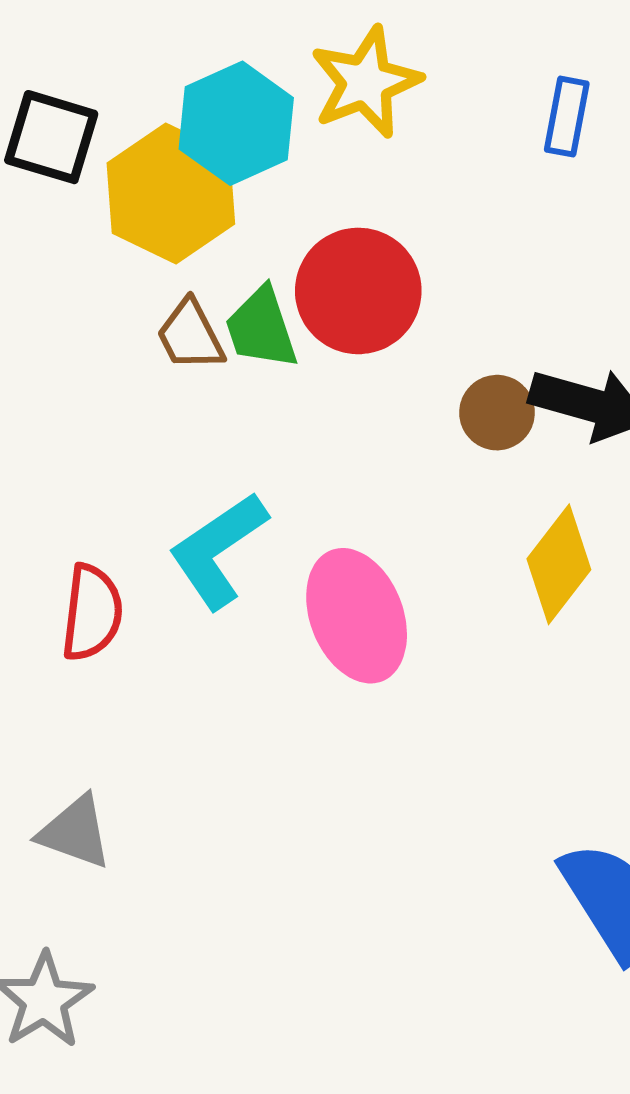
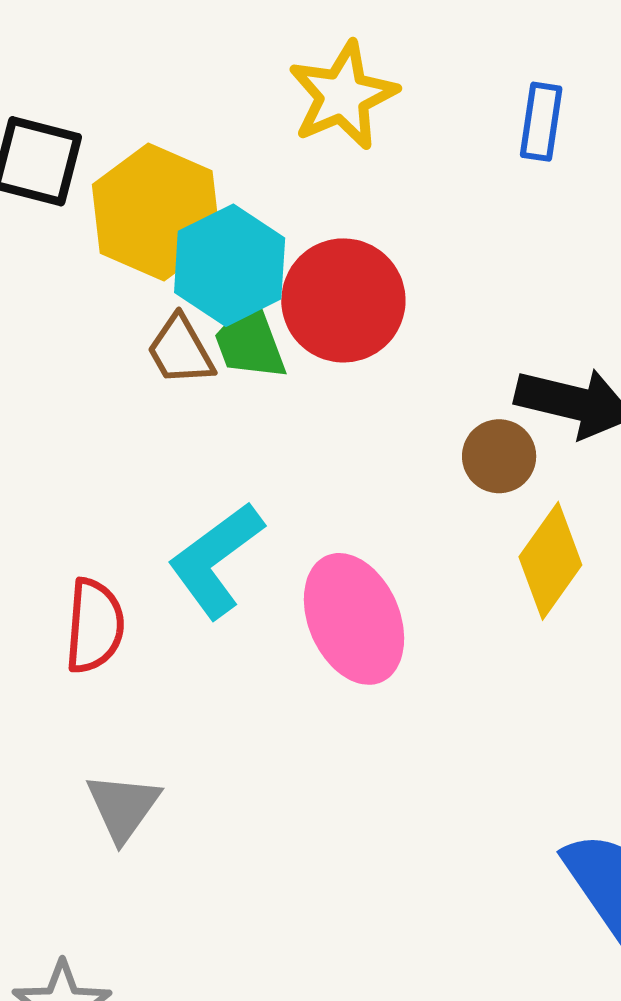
cyan hexagon: (236, 123) -> (230, 265), moved
brown circle: (497, 413) -> (499, 456), moved
gray triangle: (75, 832) -> (123, 807), moved, turned 48

